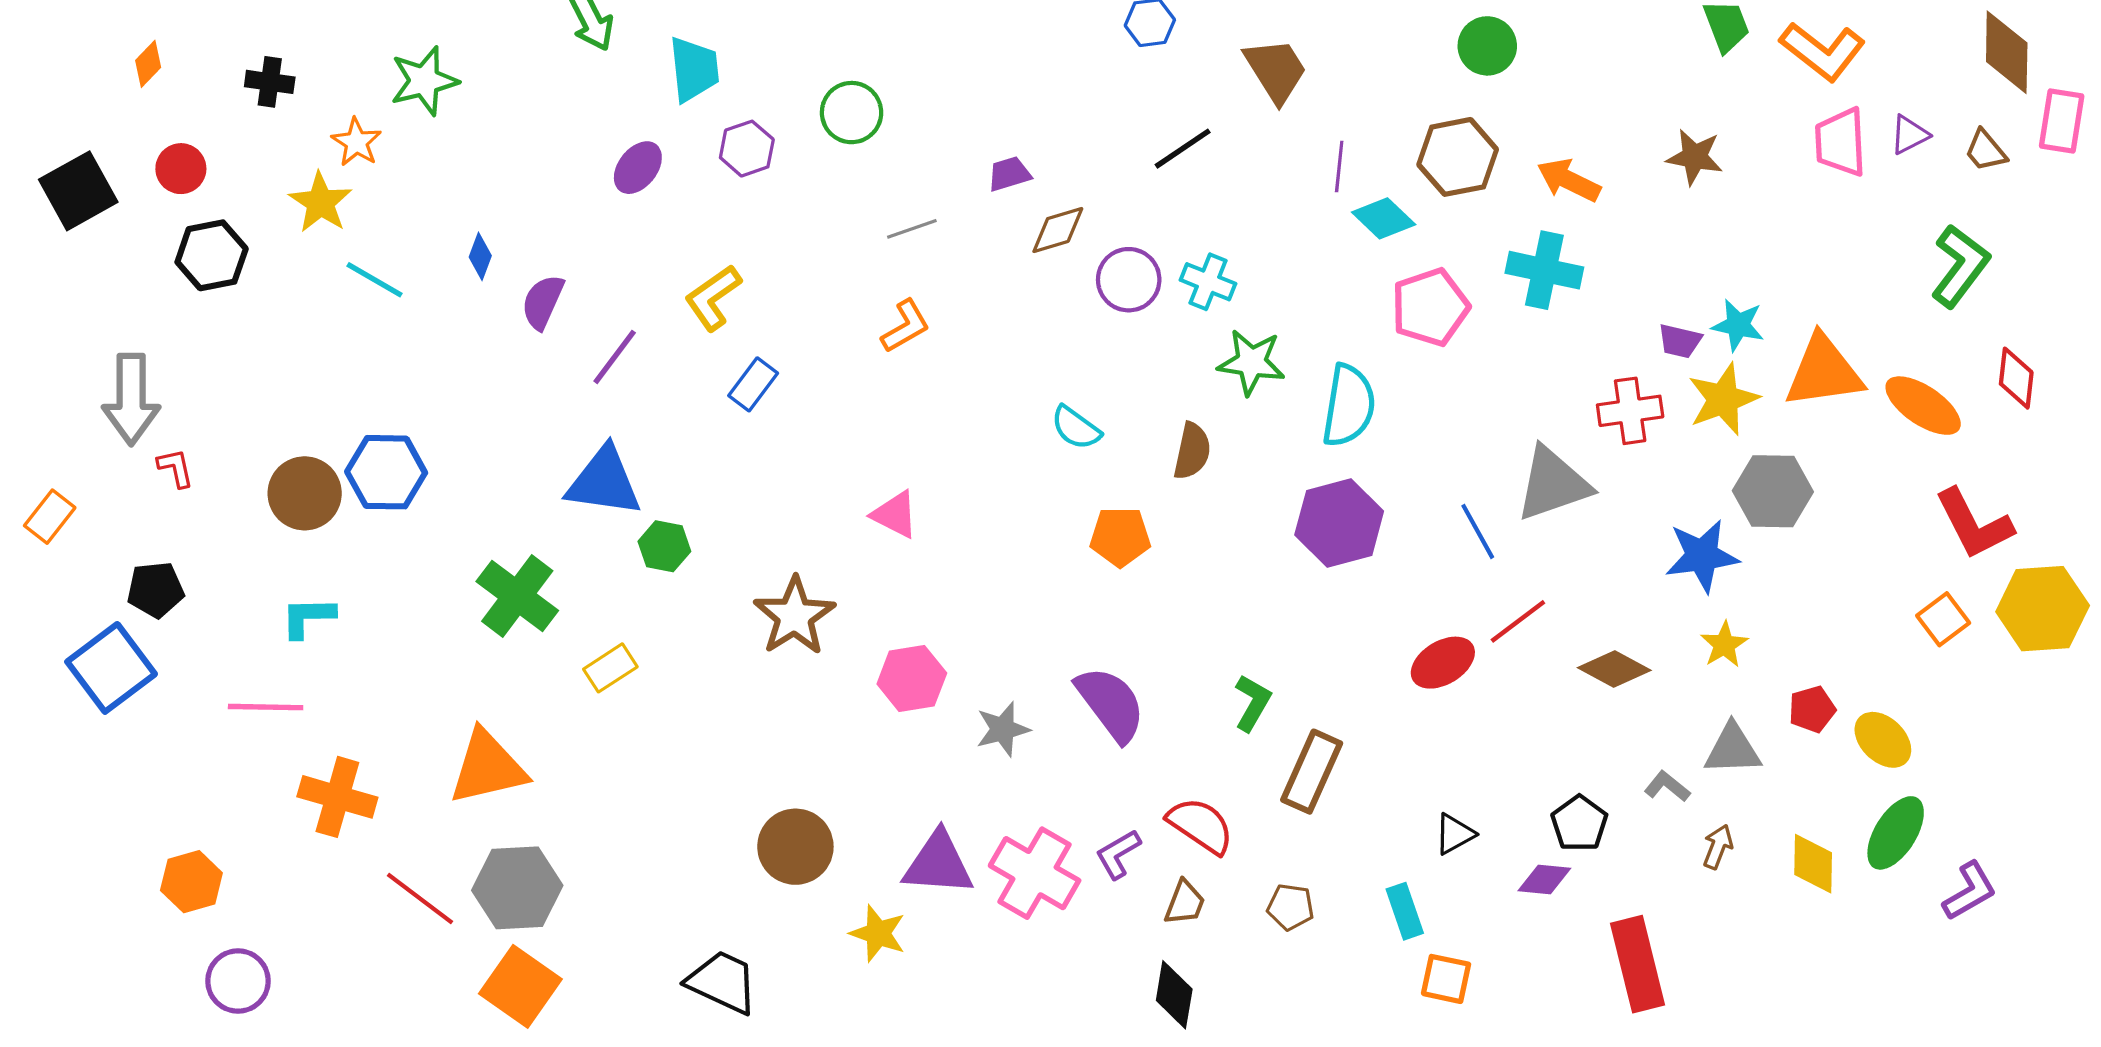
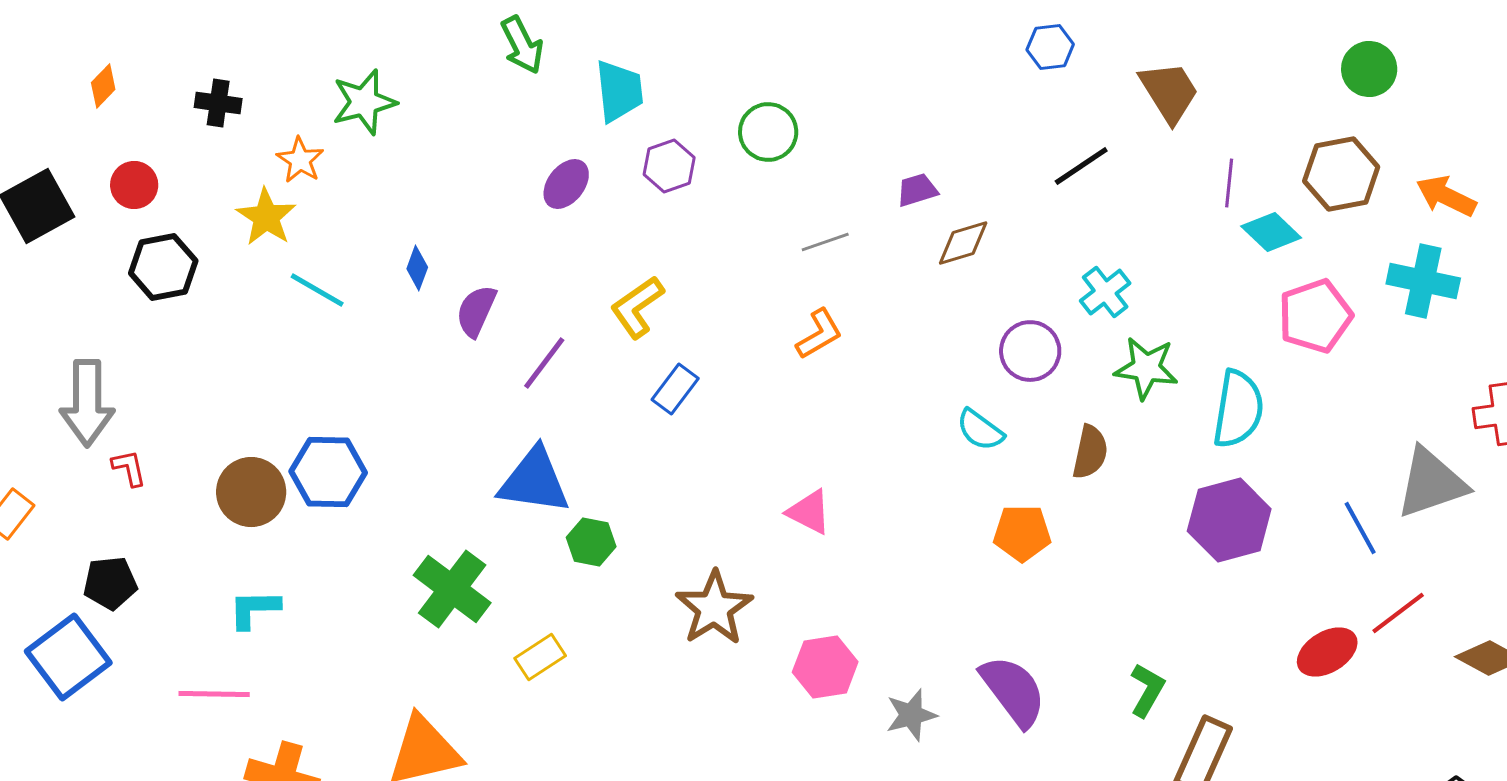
purple circle: (1129, 280) -> (1030, 351), moved
cyan cross: (1208, 282) -> (1105, 292), turned 30

